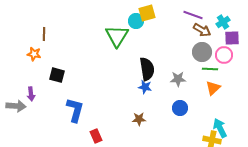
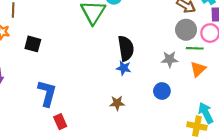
black square: (57, 75) -> (33, 44), moved
gray star: (178, 79) -> (170, 59), moved
red rectangle: (96, 136) -> (60, 122), moved

